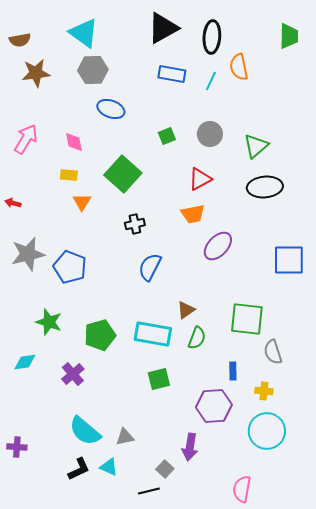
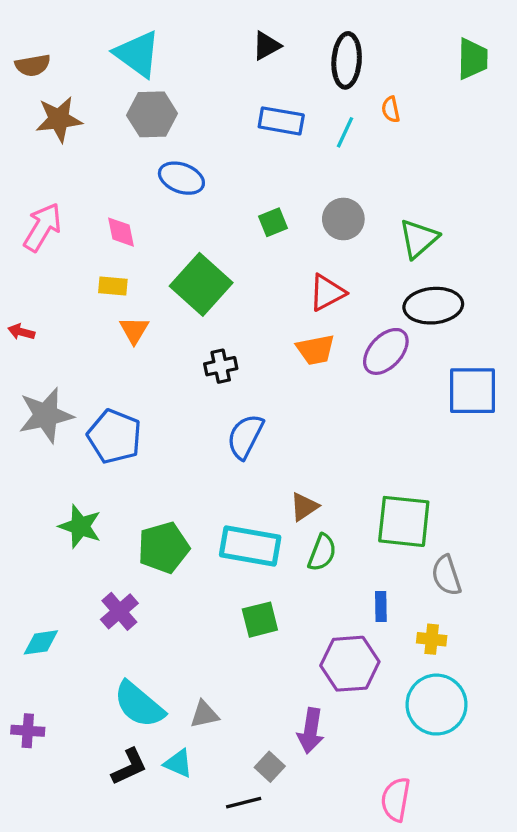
black triangle: (163, 28) -> (266, 46), size x0.6
orange semicircle: (239, 67) -> (391, 109), size x0.6
purple ellipse: (218, 246) -> (386, 351), moved
blue square: (289, 260) -> (472, 391), moved
cyan diamond: (25, 362) -> (41, 642), moved

